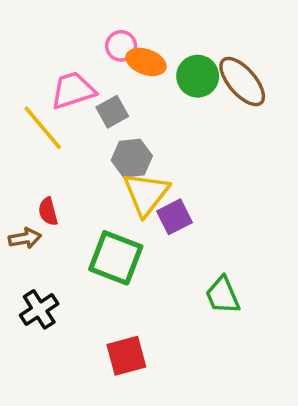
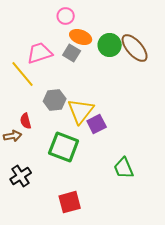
pink circle: (121, 46) -> (66, 16), moved
gray square: (112, 112) -> (72, 53), moved, turned -30
gray hexagon: (132, 158) -> (55, 100), moved

